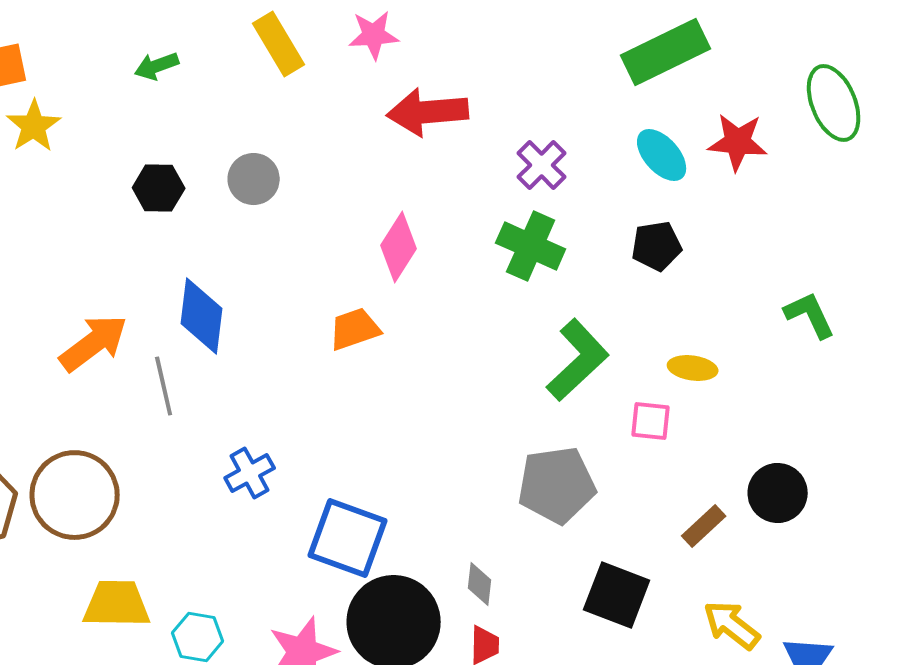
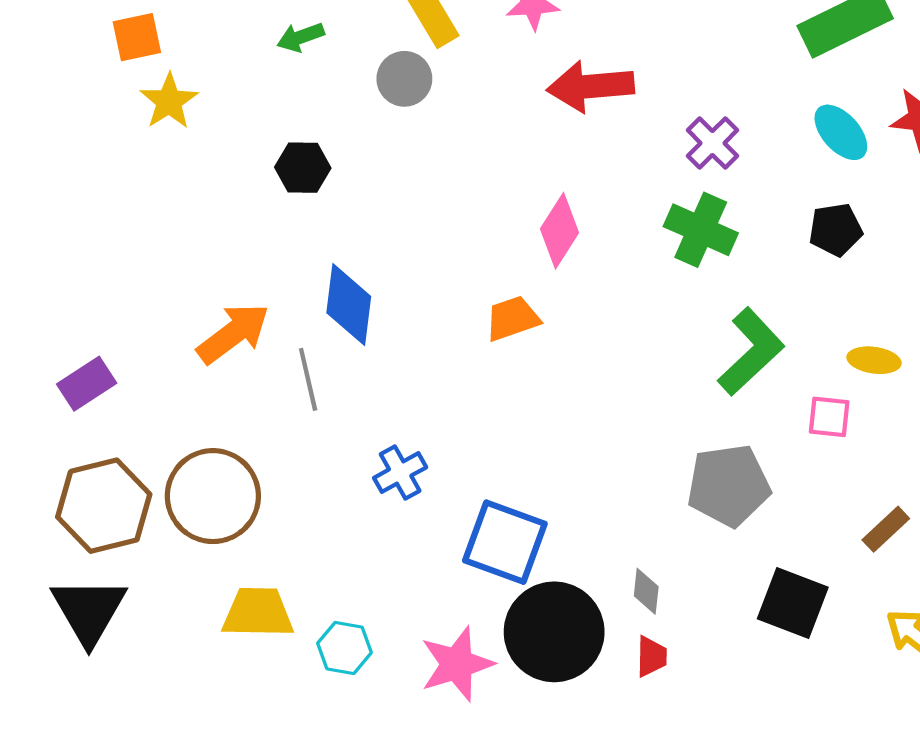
gray circle: (254, 179) -> (404, 79), moved

